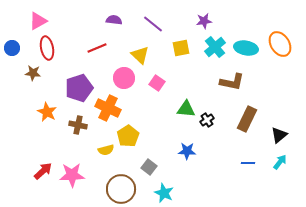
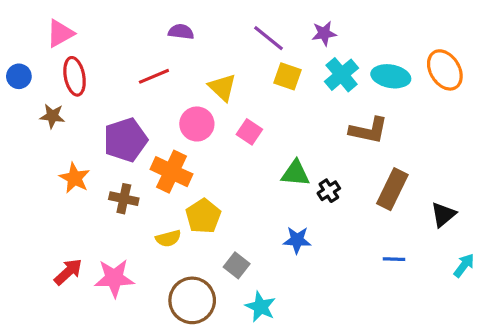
purple line: (153, 24) -> (268, 38), moved
yellow square: (181, 48) -> (288, 76), turned 30
cyan arrow: (280, 162) -> (464, 265), moved

